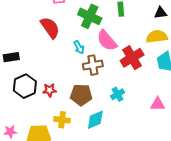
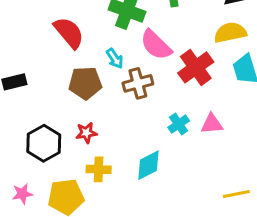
black hexagon: (25, 86) -> (44, 143), moved
red star: (50, 90) -> (86, 133), moved
brown pentagon: (81, 95) -> (85, 83), moved
pink triangle: (158, 104) -> (212, 124), moved

